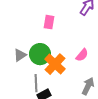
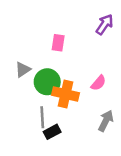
gray triangle: (20, 55) -> (23, 70), moved
orange cross: (55, 64) -> (65, 94), turned -30

